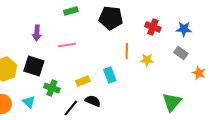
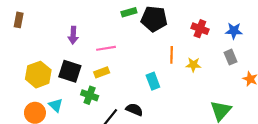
green rectangle: (71, 11) -> (129, 12), moved
gray rectangle: (181, 53) -> (231, 57), turned 32
yellow rectangle: (83, 81) -> (102, 72), moved
cyan triangle: (29, 102) -> (56, 105), moved

